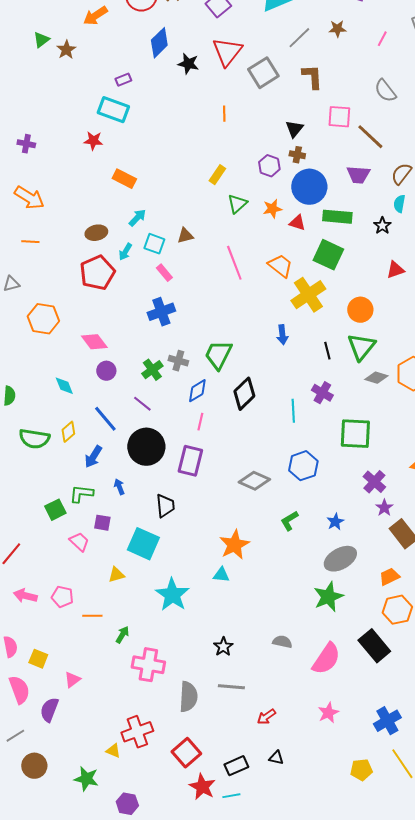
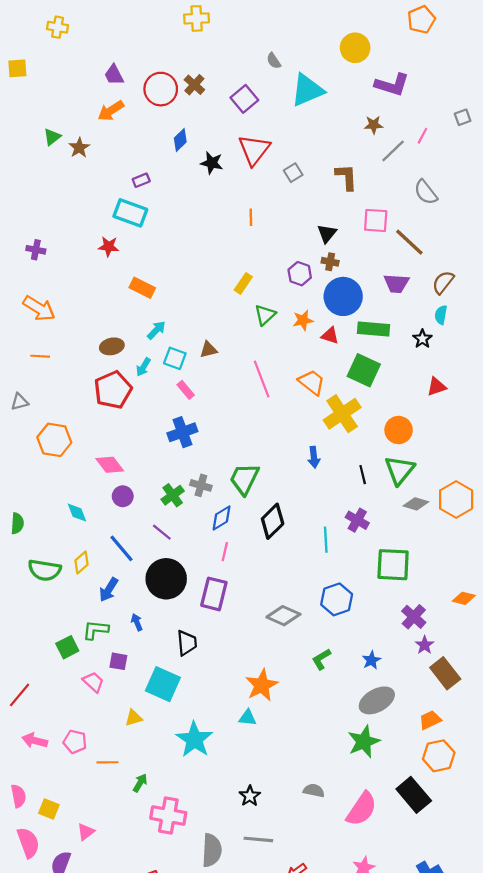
gray line: (299, 38) -> (393, 151), moved
blue diamond: (159, 43) -> (180, 140), size x0.7
gray square: (263, 73) -> (293, 173), size x0.6

